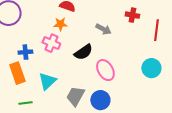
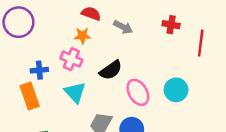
gray arrow: (103, 29) -> (123, 27), moved
cyan circle: (151, 68) -> (176, 90), moved
cyan triangle: (47, 81) -> (75, 92), moved, turned -30

